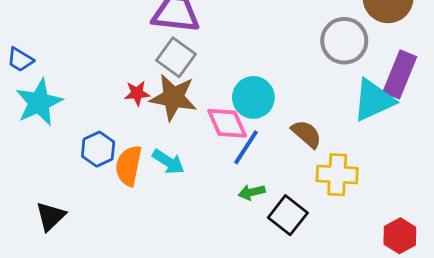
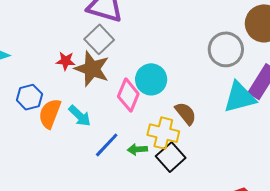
pink diamond: (227, 123) -> (128, 95), turned 36
blue line: (246, 147) -> (107, 145), moved
yellow cross: (337, 175) -> (163, 133), moved
black square: (288, 215) -> (171, 157), moved

